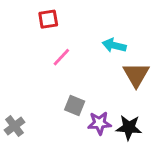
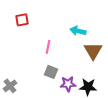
red square: (48, 19) -> (22, 20), moved
pink line: (61, 57) -> (48, 47), moved, turned -32

